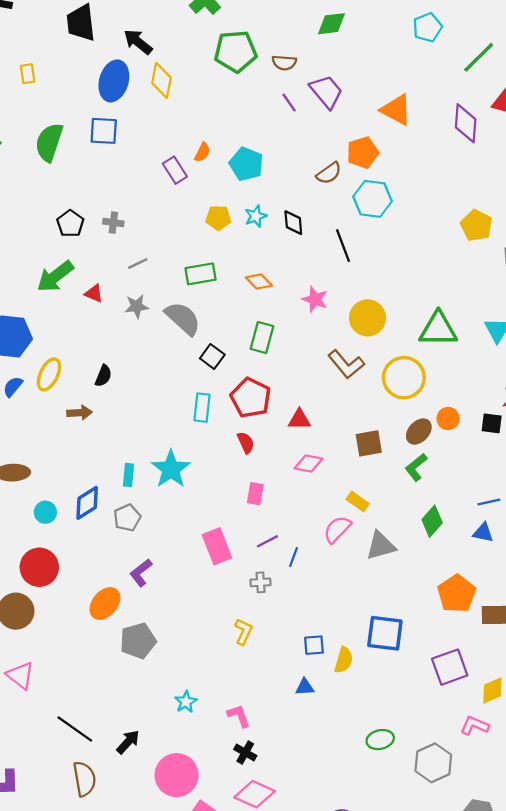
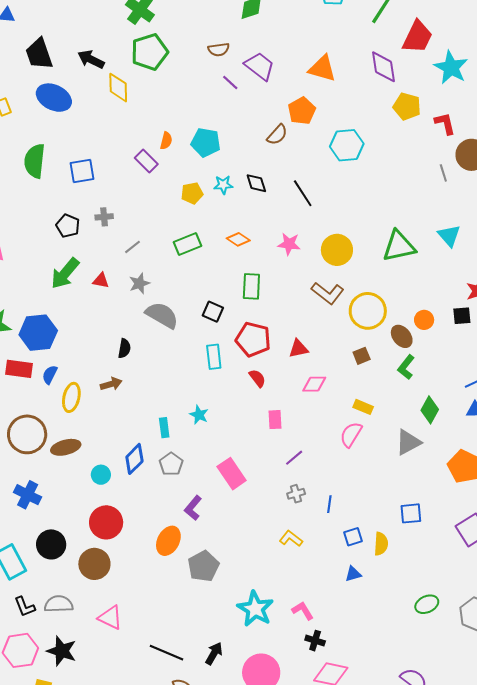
green pentagon: (236, 51) -> (150, 52), moved
blue ellipse: (114, 81) -> (54, 98), moved, turned -68
blue square: (104, 131) -> (82, 171), moved
cyan hexagon: (373, 199) -> (347, 145), moved
cyan star: (256, 216) -> (223, 185), turned 30
yellow pentagon: (476, 225) -> (407, 106), moved
gray semicircle: (183, 318) -> (162, 315), moved
yellow ellipse: (49, 374) -> (71, 397), moved
yellow circle: (404, 378) -> (368, 311), moved
brown ellipse: (419, 432) -> (402, 336), turned -70
brown square: (369, 443) -> (362, 356), size x0.7
cyan star: (171, 469) -> (199, 415), size x0.6
pink rectangle: (217, 546) -> (232, 474), moved
gray triangle: (381, 546) -> (408, 442), moved
blue line: (294, 557) -> (329, 504), moved
yellow L-shape: (243, 632) -> (291, 539), turned -65
blue square: (385, 633) -> (411, 513), size x0.7
cyan star: (186, 702) -> (255, 609), size x1.8

